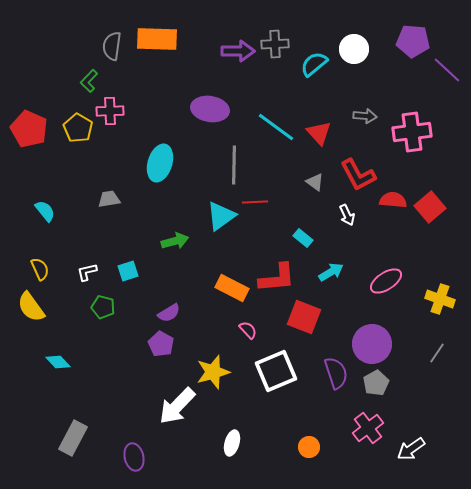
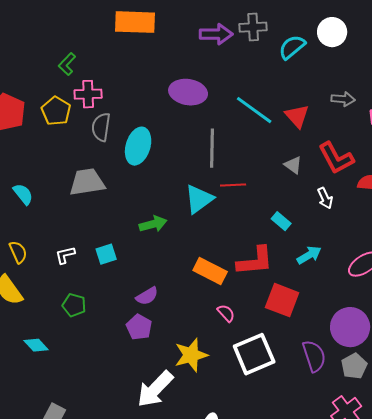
gray semicircle: (112, 46) -> (101, 127), moved
gray trapezoid: (109, 199) -> (87, 182), size x1.6
green pentagon: (103, 307) -> (74, 305), moved

